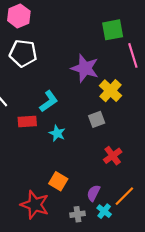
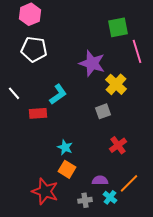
cyan star: (57, 133) -> (65, 147), moved
purple semicircle: (93, 193) -> (100, 180), turned 63

